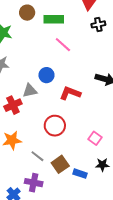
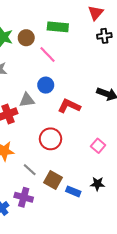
brown circle: (27, 13) -> (26, 38), moved
pink line: (63, 45) -> (48, 54), moved
pink square: (95, 138) -> (98, 146), moved
brown square: (60, 164) -> (53, 180), turned -30

